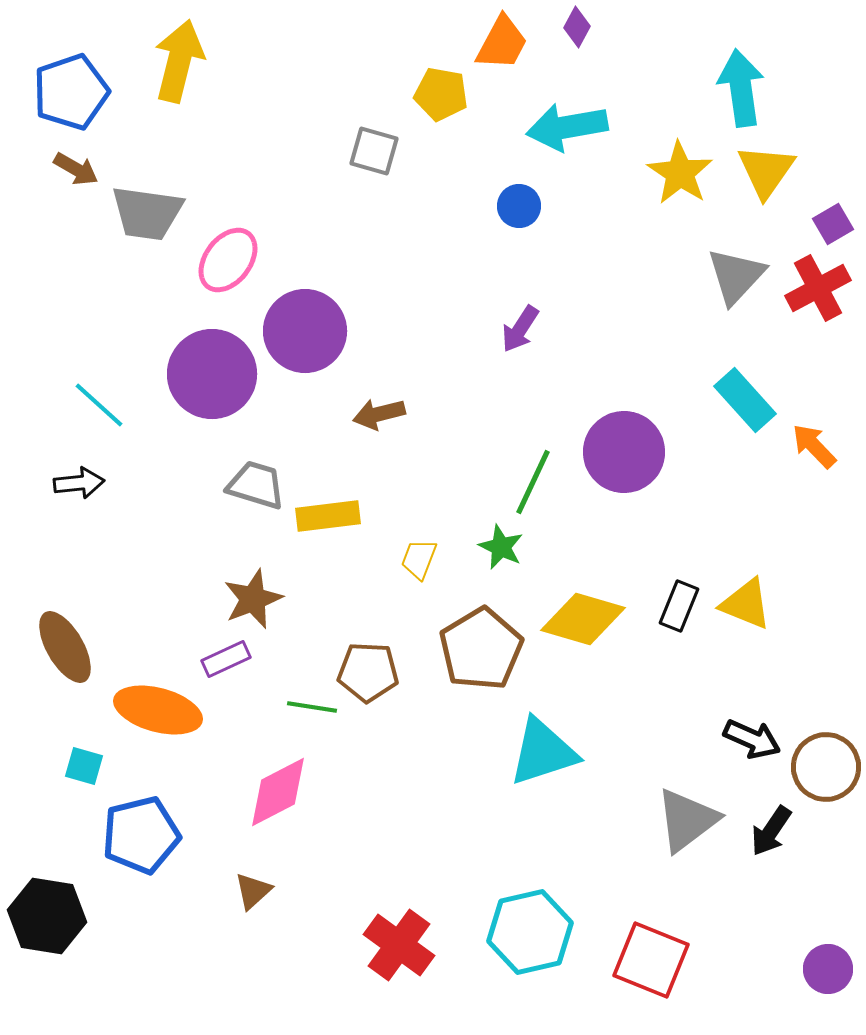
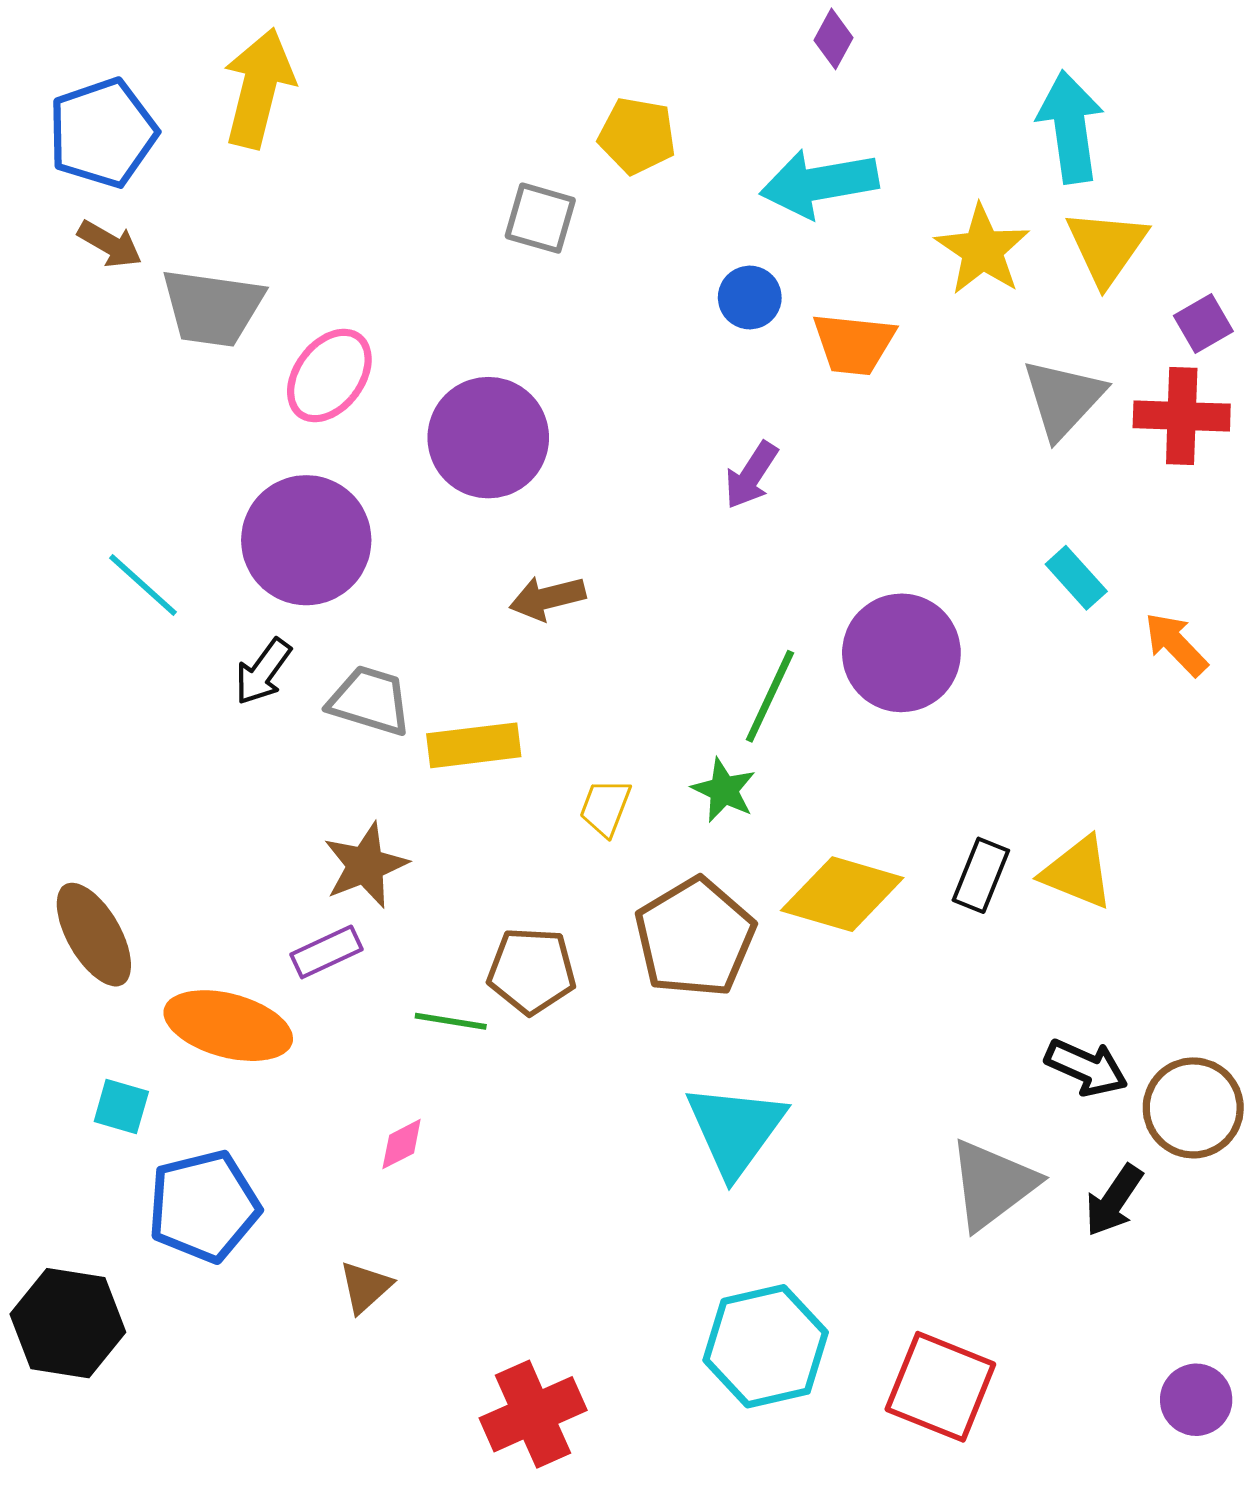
orange trapezoid: (502, 43) -> (854, 344), moved, turned 68
red cross: (818, 288) -> (1182, 416), turned 30
purple circle: (305, 331) -> (488, 438), moved
cyan rectangle: (745, 400) -> (1076, 578), size x0.7
black arrow: (79, 483) -> (263, 672), moved, turned 132
cyan triangle: (543, 752) -> (735, 1130), moved, turned -36
pink diamond: (278, 792) -> (402, 1144), size x0.5
red cross: (399, 945) -> (533, 1414), moved, turned 30

